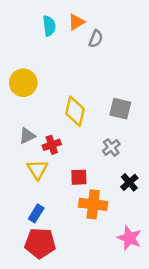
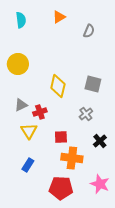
cyan semicircle: (49, 26) -> (21, 20), moved
gray semicircle: (96, 39) -> (89, 31), moved
red pentagon: (40, 243) -> (61, 188), moved

